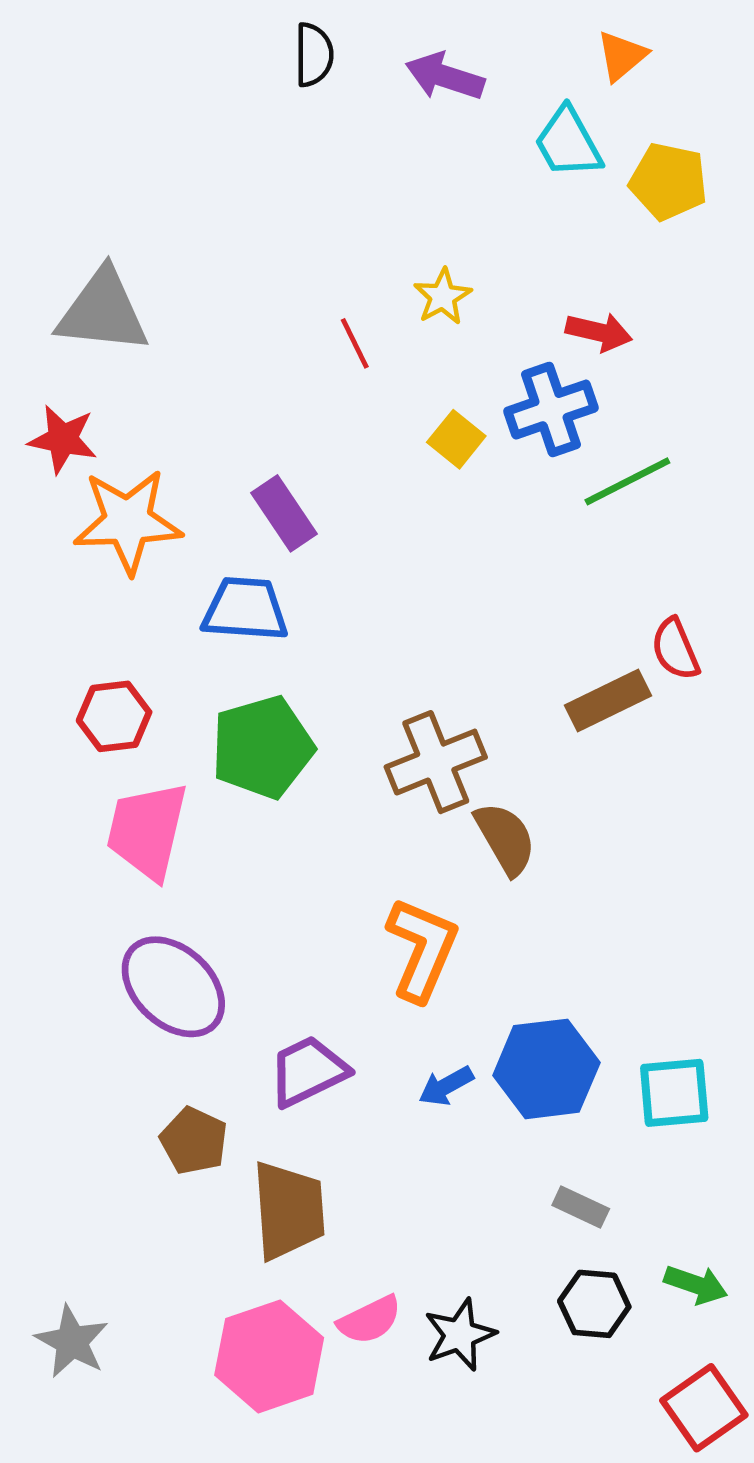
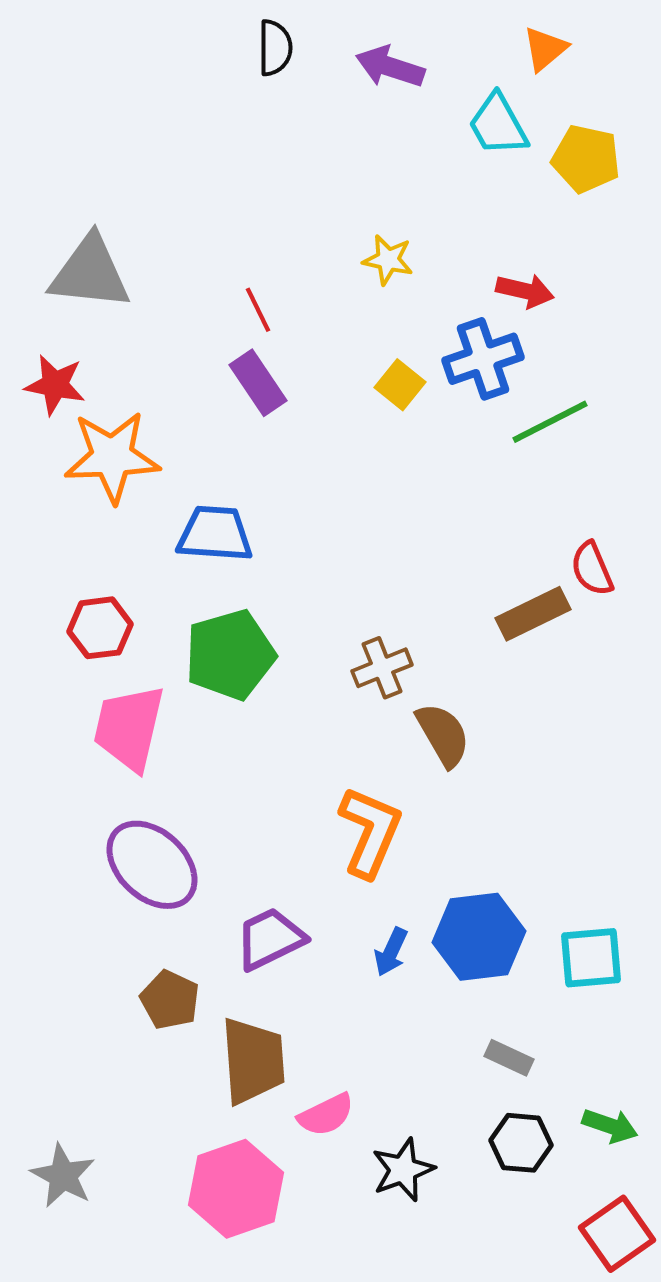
yellow star: (443, 297) -> (388, 260), turned -30
red line: (355, 343) -> (258, 310), moved
purple rectangle: (284, 513) -> (258, 383), moved
brown cross: (436, 762) -> (382, 668), size x0.7
blue arrow: (446, 1086) -> (391, 952), turned -36
pink semicircle: (370, 1320) -> (326, 1115), moved

